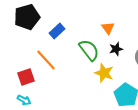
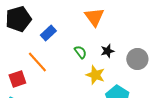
orange triangle: (108, 28) -> (94, 17), moved, size x1.5
green semicircle: (89, 50) -> (80, 52), size x0.6

